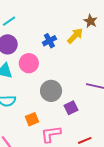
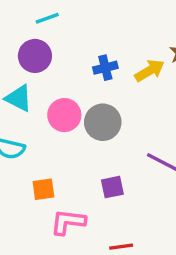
pink circle: (29, 63) -> (64, 115), moved
gray circle: (51, 91) -> (103, 122), moved

